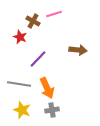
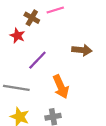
orange arrow: (47, 88) -> (61, 87), moved

